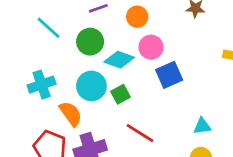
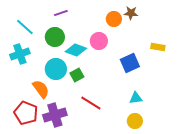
orange circle: (137, 17) -> (114, 19), moved
blue square: (169, 75) -> (130, 63), moved
cyan cross: (42, 85) -> (20, 54), moved

